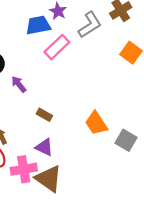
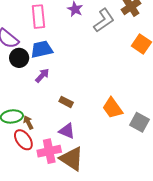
blue trapezoid: (38, 25) -> (42, 49), moved
pink rectangle: (57, 47) -> (38, 17), moved, turned -50
purple arrow: (19, 84) -> (42, 75), turned 84

